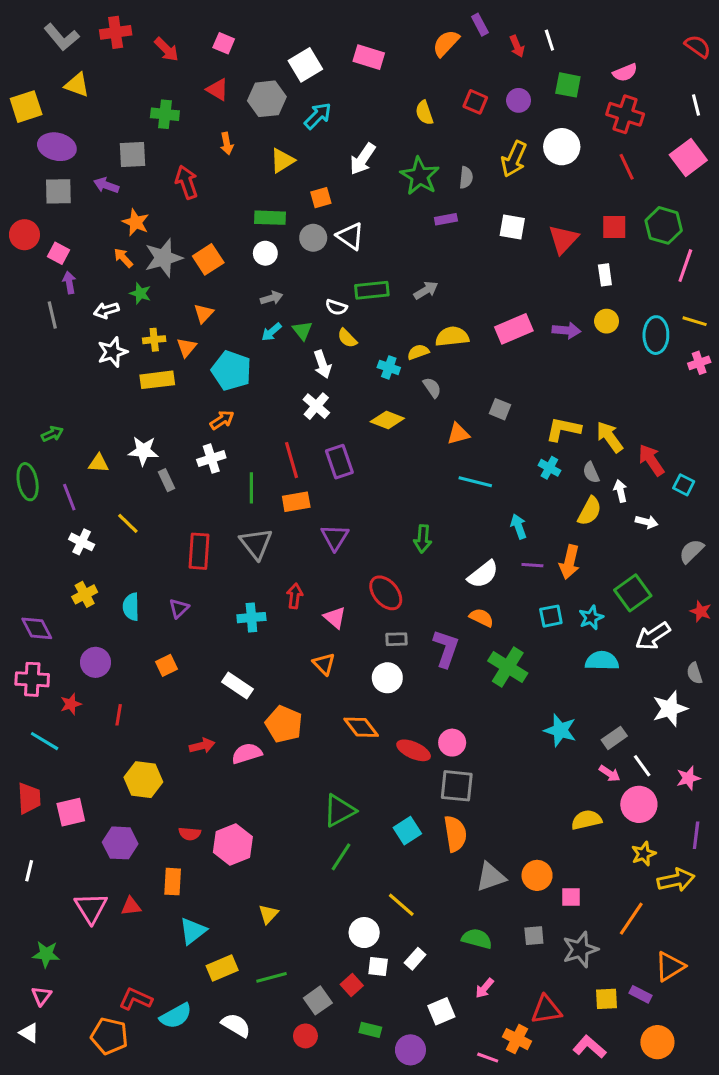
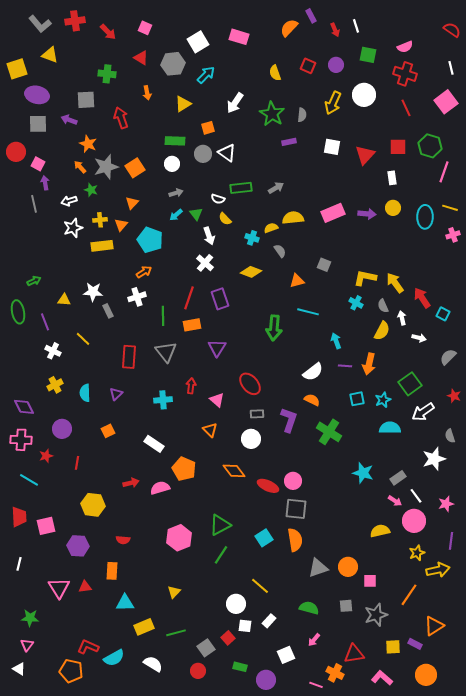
red line: (292, 460) -> (189, 298), turned 35
green arrow: (423, 539) -> (274, 328), moved, size x1.4
pink hexagon: (233, 845) -> (179, 538), moved
cyan triangle: (193, 931) -> (125, 603), turned 36

